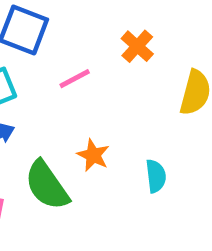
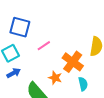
orange cross: (137, 46) -> (73, 62), moved, size x1.5

